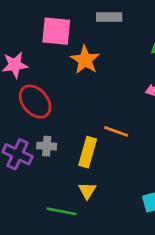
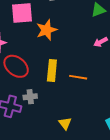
orange star: (85, 60) -> (47, 30), turned 30
yellow rectangle: (88, 152) -> (52, 71), moved

